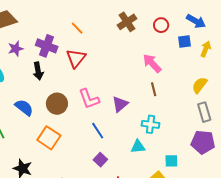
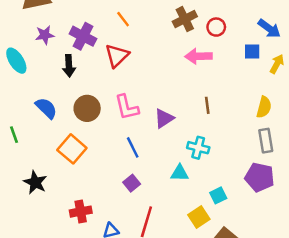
red circle: (161, 25) -> (216, 27), moved
pink arrow: (152, 63) -> (199, 56), moved, turned -55
yellow semicircle: (200, 85) -> (264, 107), turned 150
cyan square: (171, 161) -> (218, 195), turned -32

